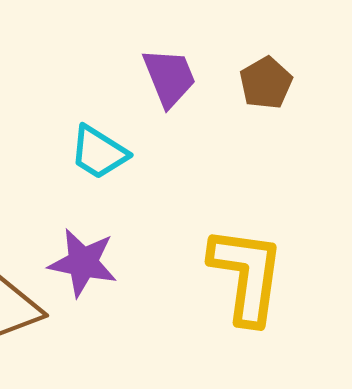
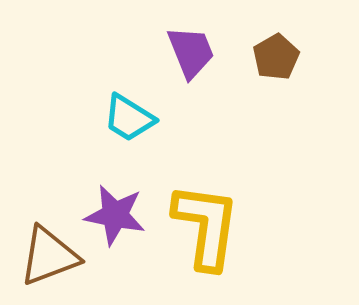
yellow L-shape: (247, 275) -> (206, 226), moved

